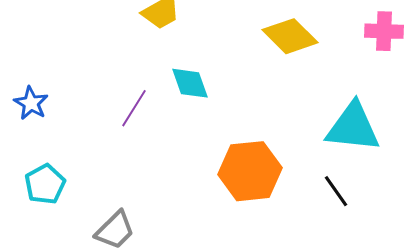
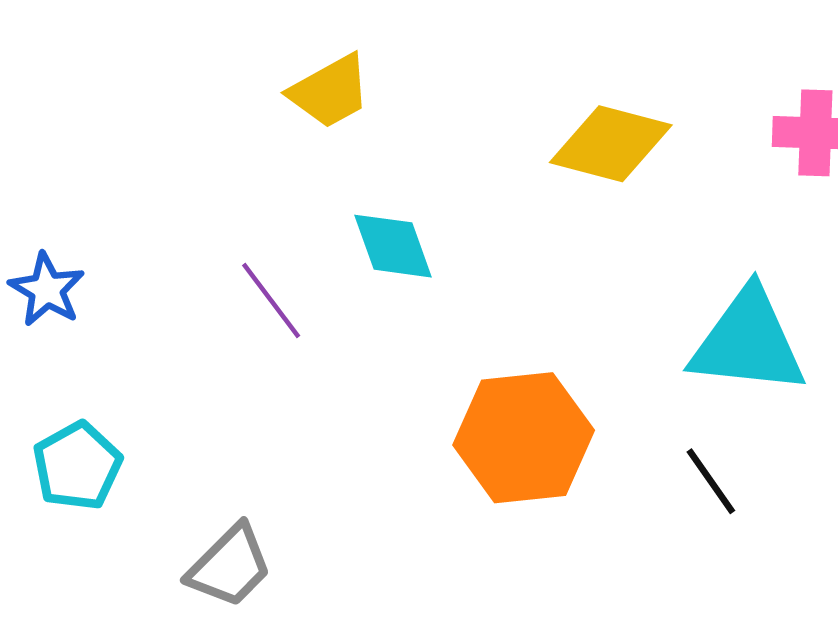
yellow diamond: (290, 36) -> (611, 144), turned -30
purple line: (134, 108) -> (271, 300), turned -69

